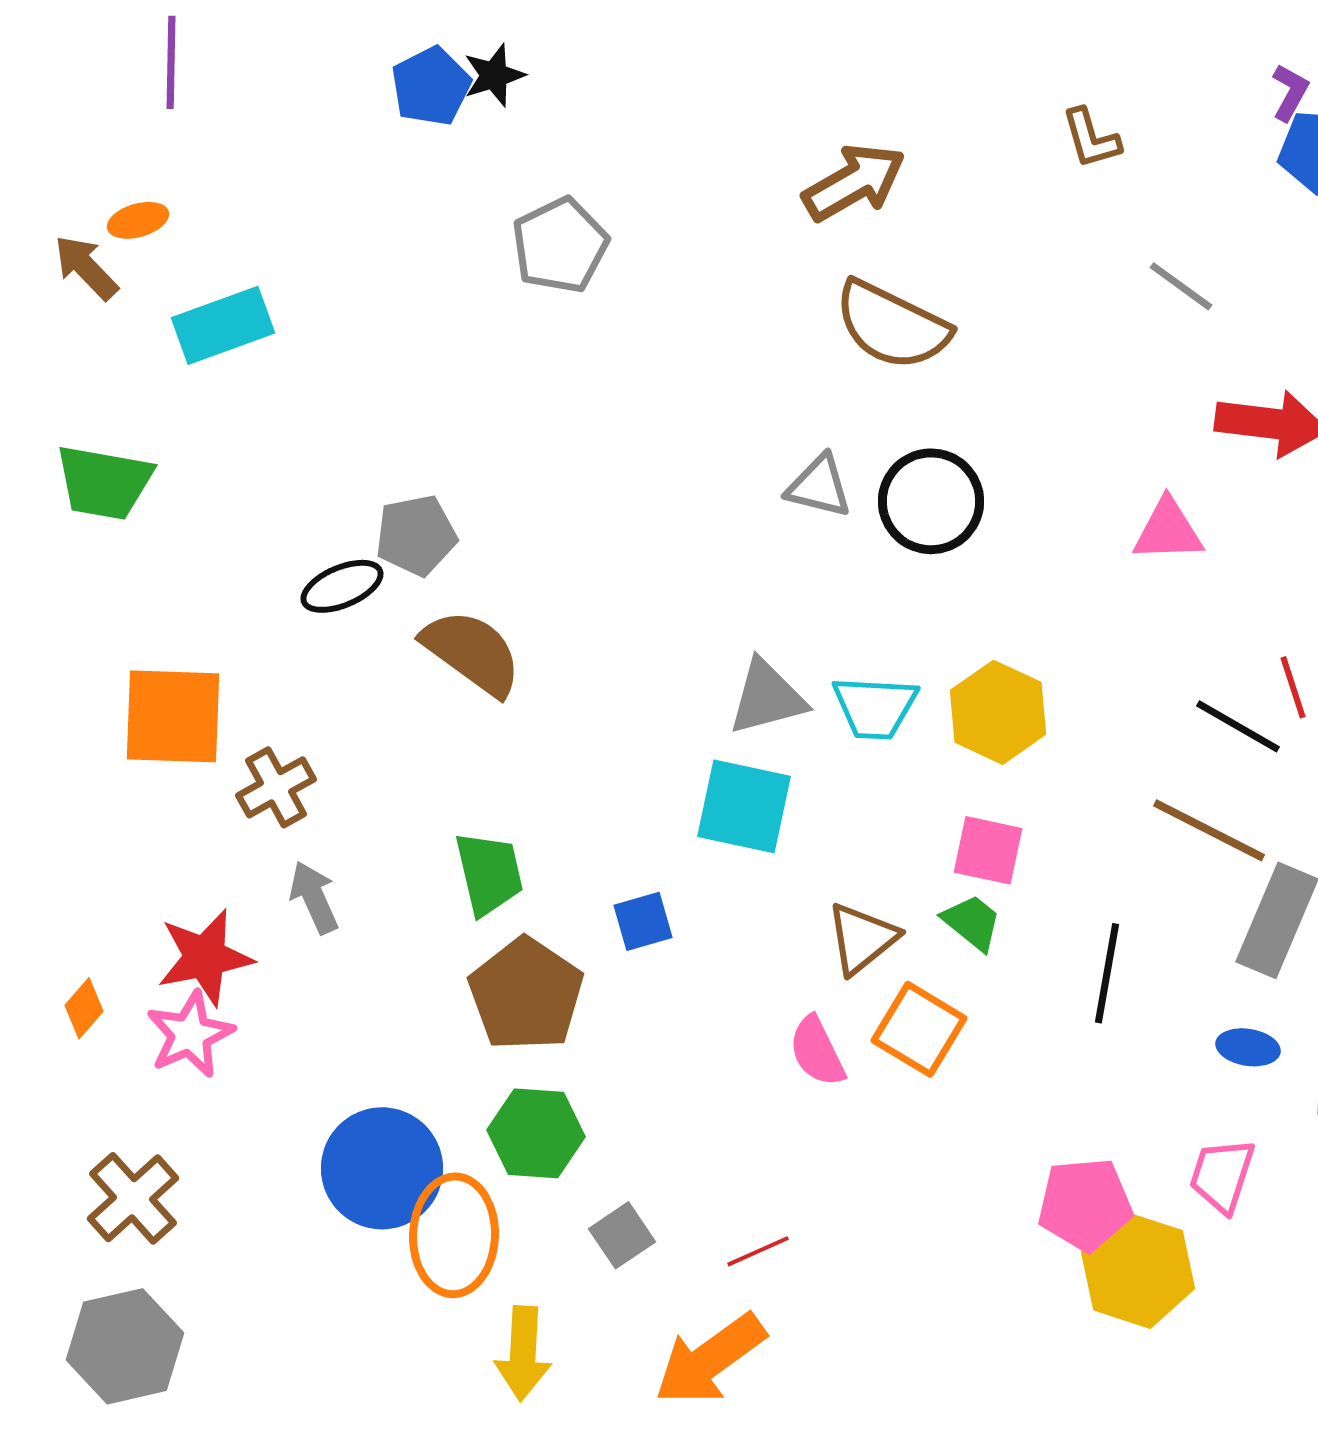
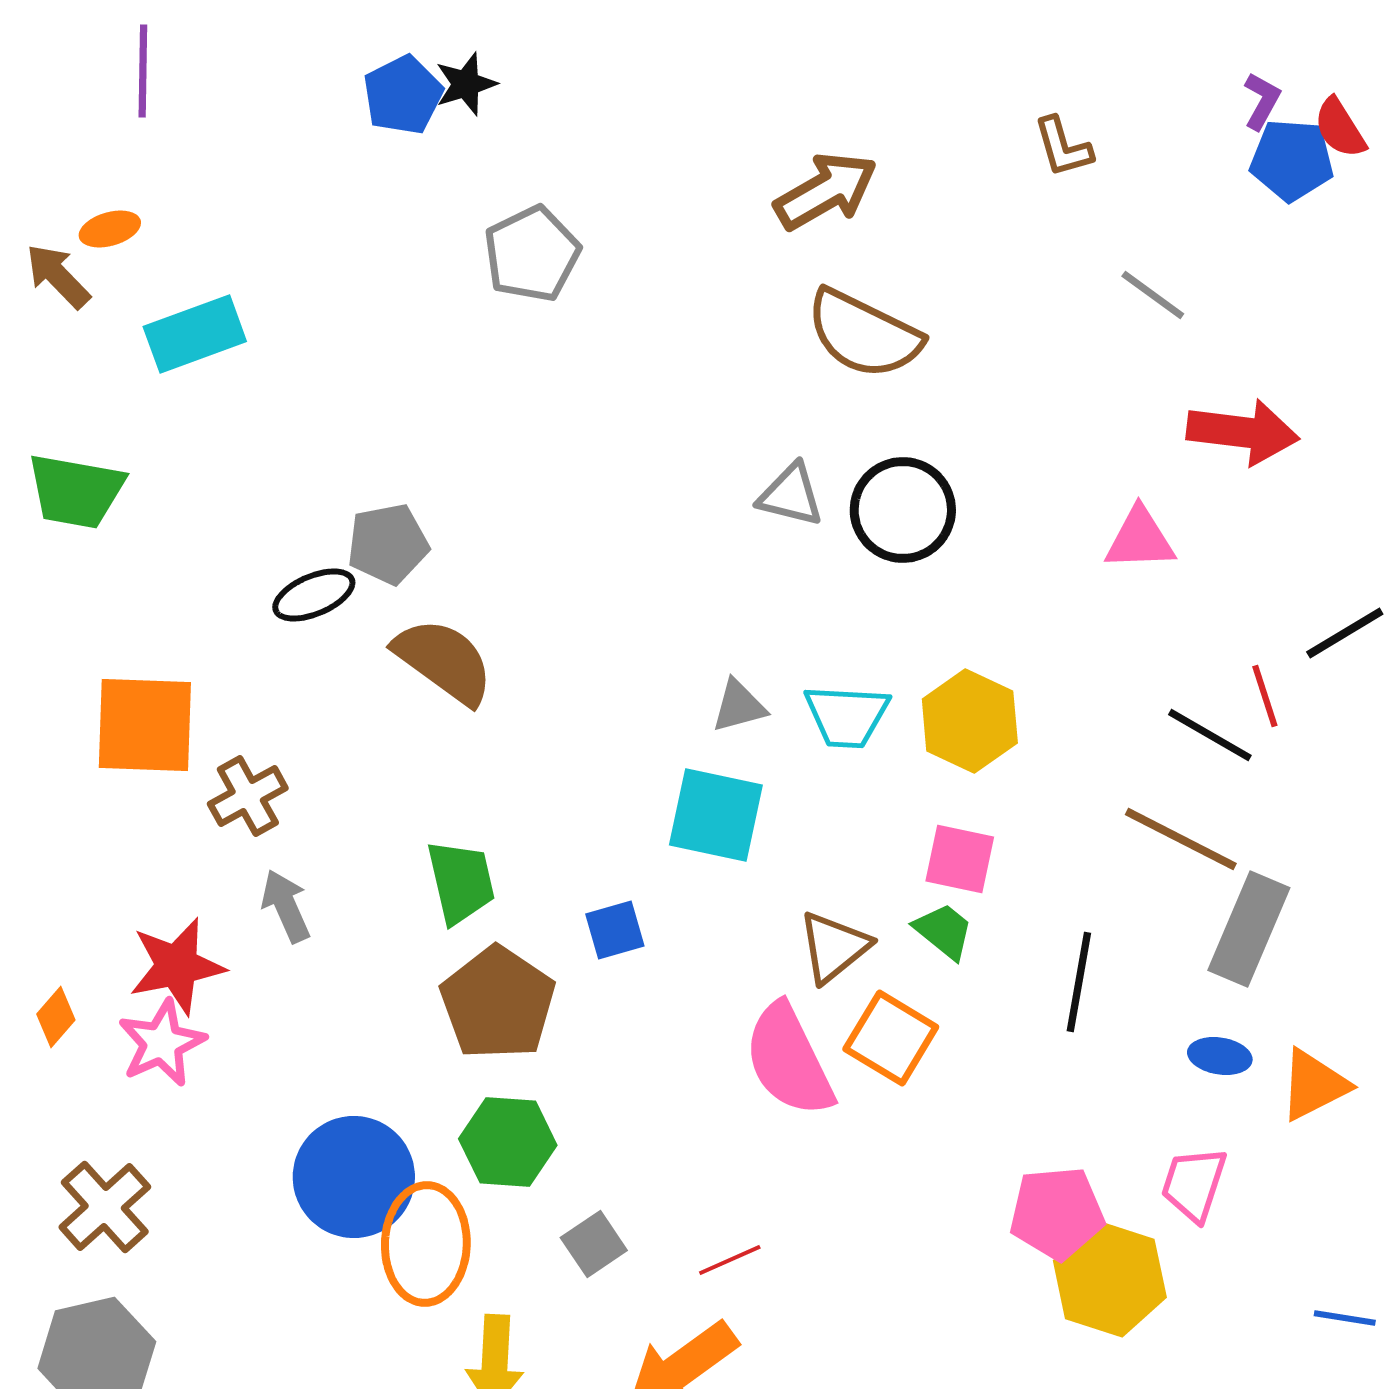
gray triangle: (767, 697) -> (739, 706), size x0.7
pink semicircle: (817, 1051) -> (789, 1060), size x1.6

